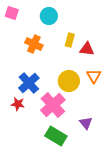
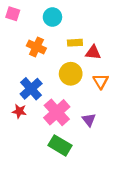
yellow rectangle: (70, 40) -> (75, 43), turned 72
yellow circle: (69, 81) -> (71, 74), moved
purple triangle: (86, 123) -> (89, 120), moved

